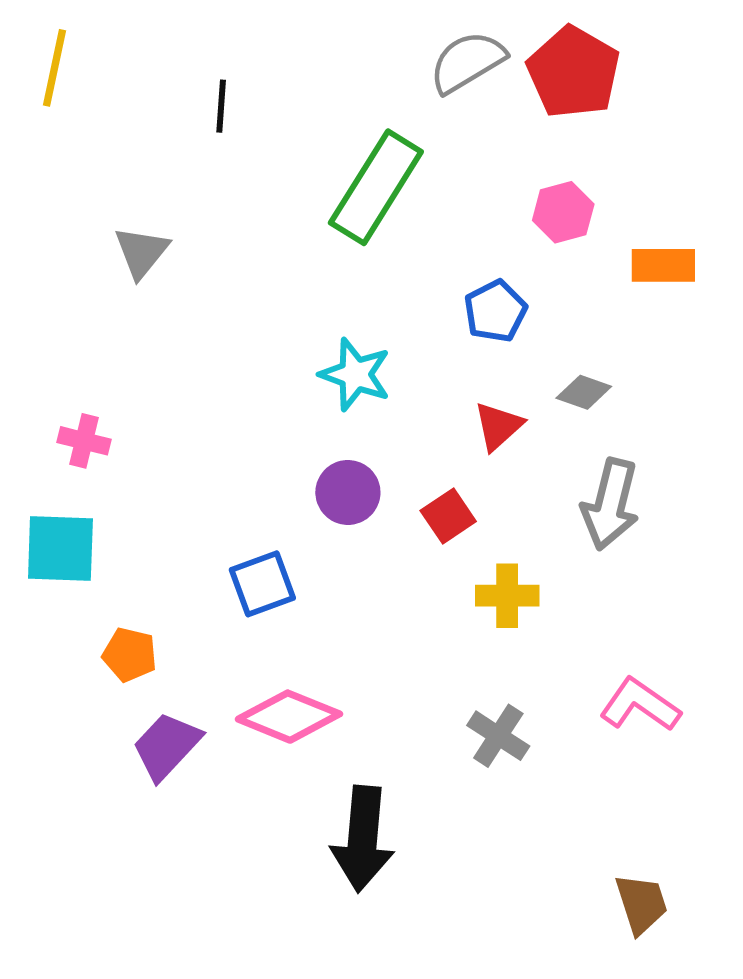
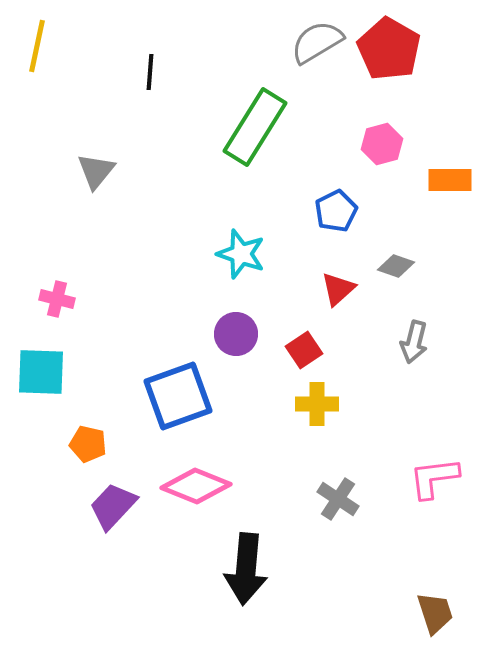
gray arrow: (610, 504) -> (414, 342), size x0.7
blue square: (262, 584) -> (178, 396), size x1.5
yellow cross: (507, 596) -> (317, 404), moved
pink L-shape: (640, 705) -> (434, 478), turned -42

